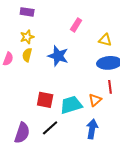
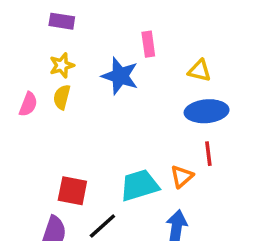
pink rectangle: (76, 25) -> (148, 44), turned -40
blue star: (58, 56) -> (120, 76), moved
red square: (45, 100) -> (72, 191), moved

